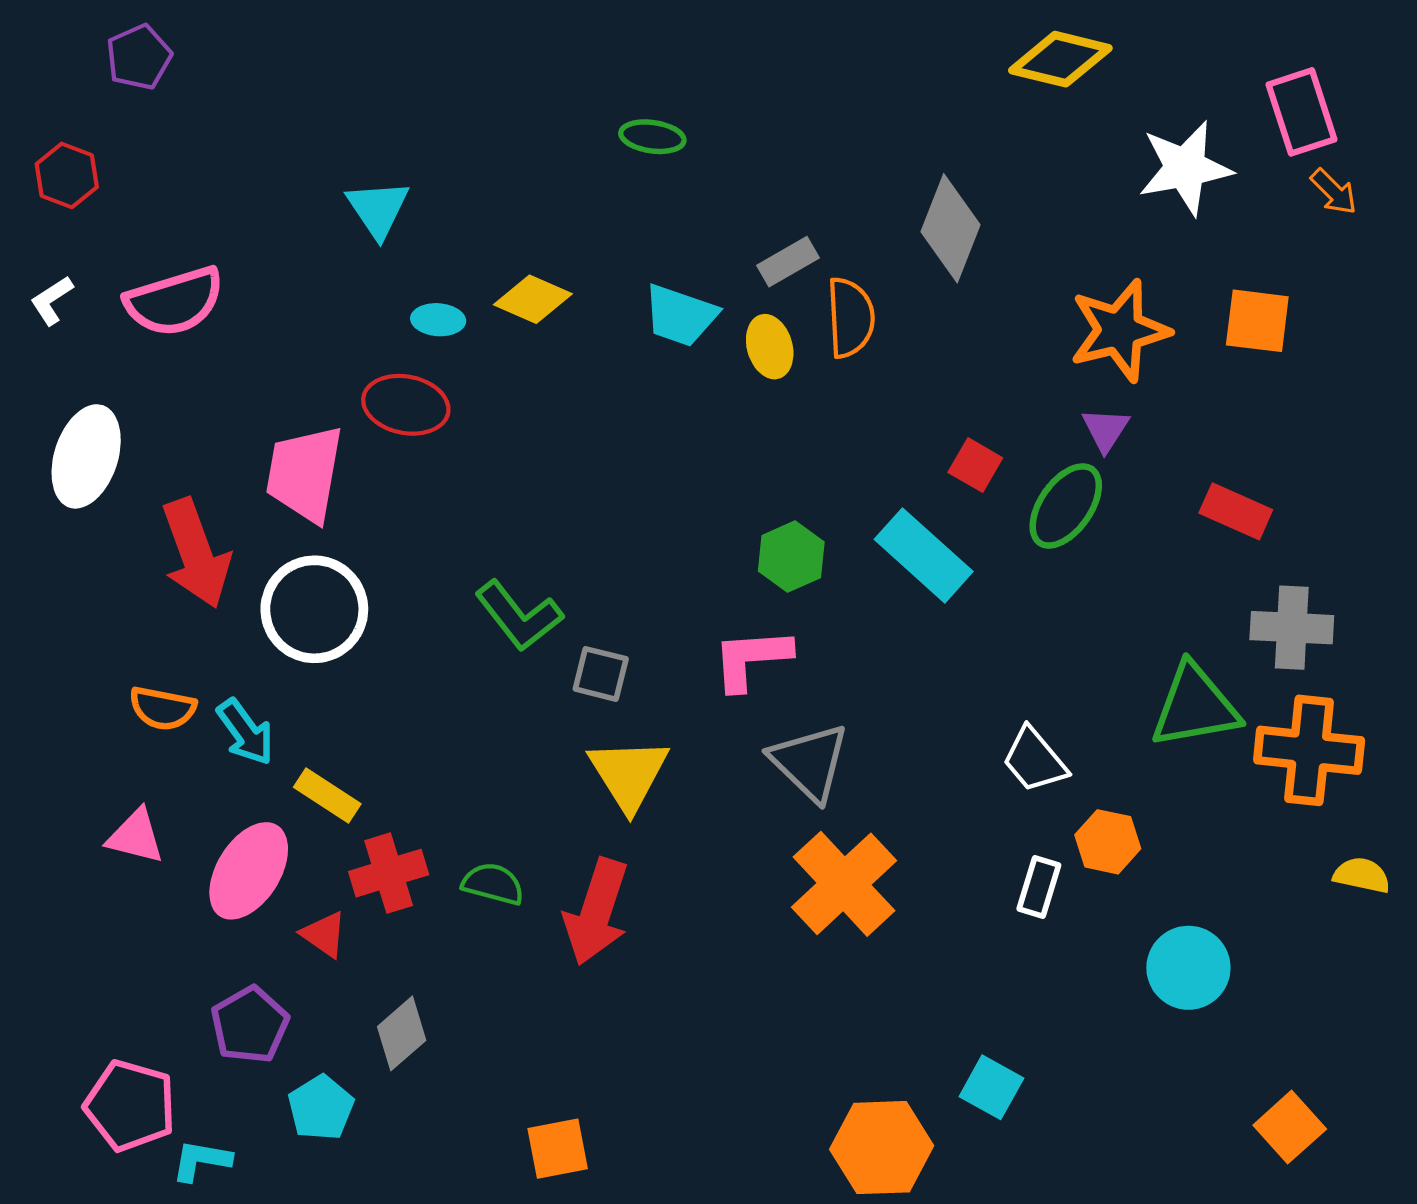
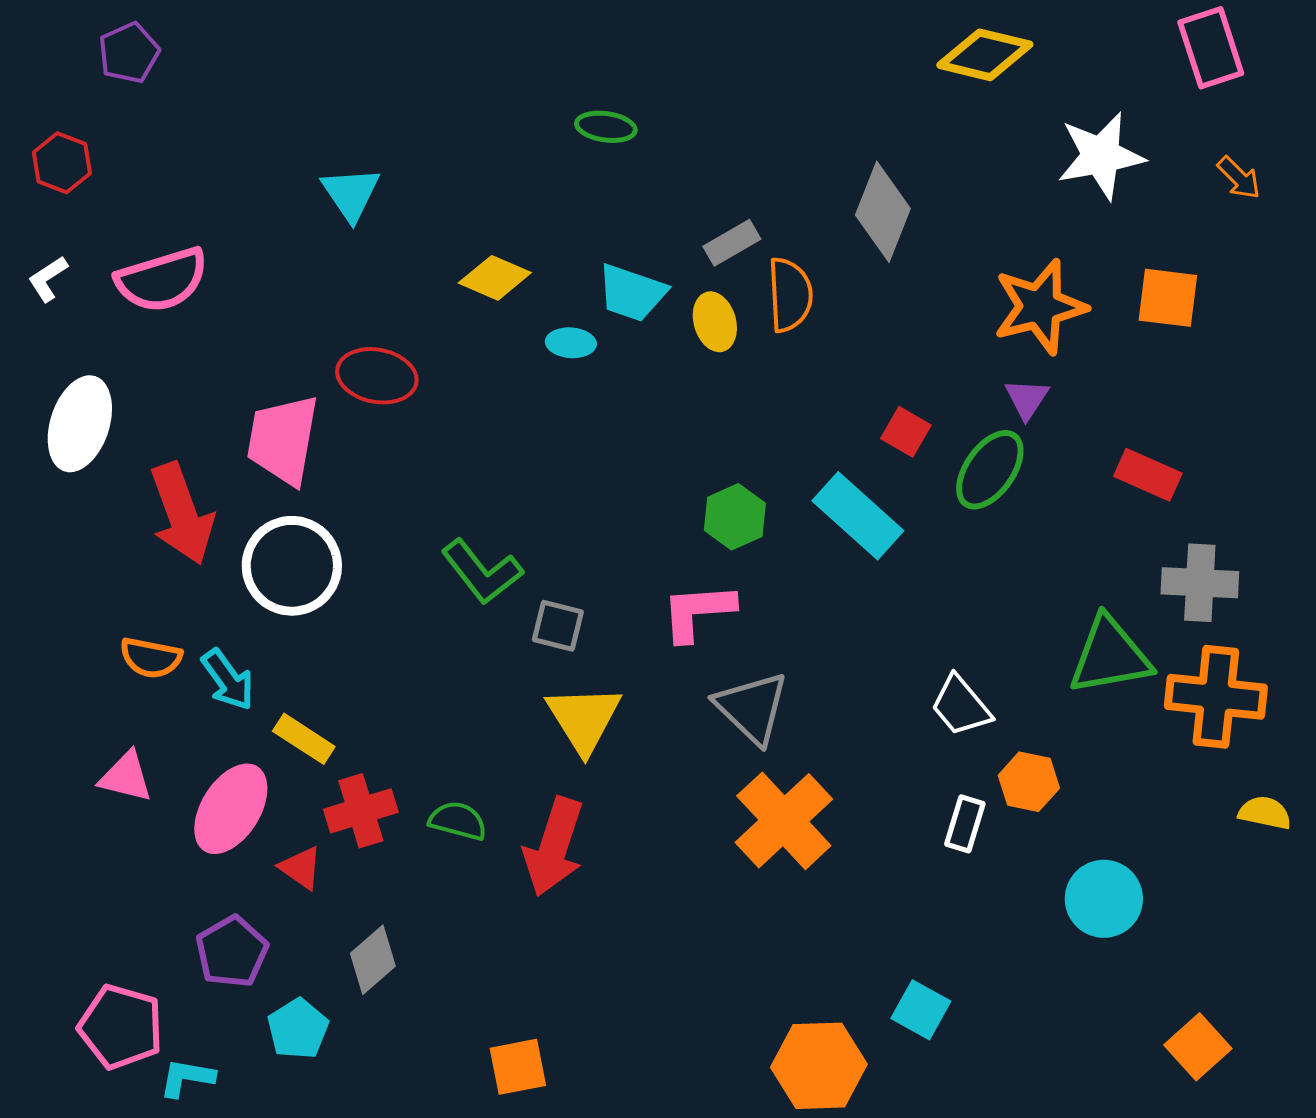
pink rectangle: (1301, 112) -> (1211, 48), moved
cyan ellipse: (438, 320) -> (571, 343), moved

